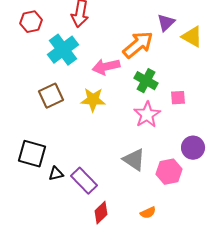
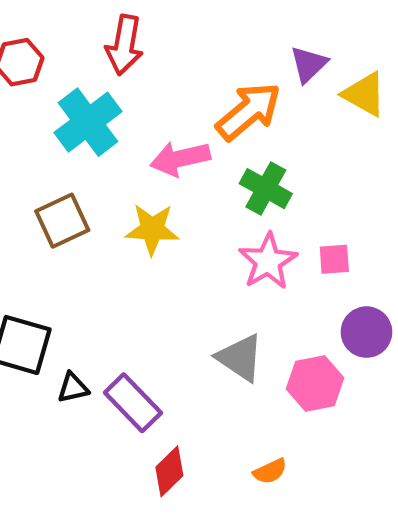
pink square: (178, 98) -> (334, 259), moved

